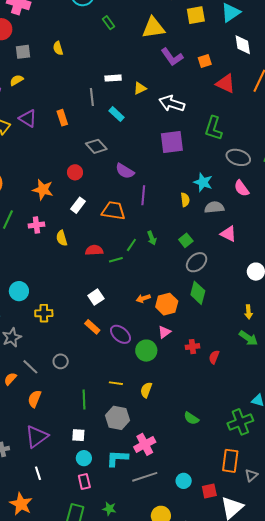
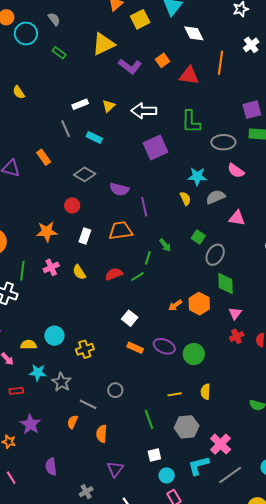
pink triangle: (164, 332) -> (235, 313), moved
purple triangle: (37, 437) -> (115, 469), size x0.7

